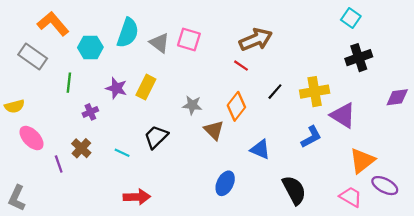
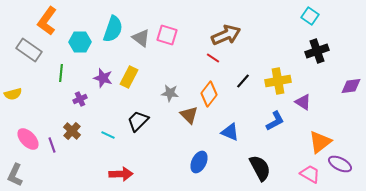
orange L-shape: (53, 24) -> (47, 21), turned -104
purple triangle: (343, 115) -> (303, 102), size x0.7
pink ellipse: (32, 138) -> (28, 139), moved

